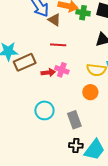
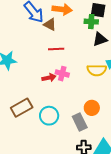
green cross: (83, 13) -> (91, 22), moved
brown rectangle: (25, 62) -> (22, 108), moved
orange circle: (90, 92) -> (92, 108), moved

